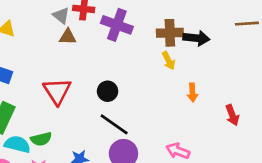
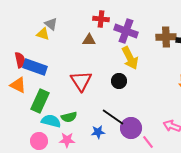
gray triangle: (61, 16) -> (51, 24), moved
yellow arrow: (169, 61) -> (130, 58), moved, size x1.6
black line: (114, 124) -> (113, 117), moved

